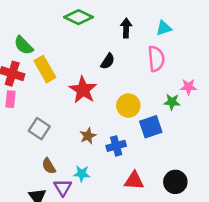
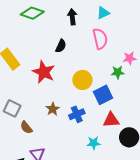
brown semicircle: (49, 166) -> (26, 127), moved
cyan star: (82, 174) -> (94, 143), moved
red triangle: (134, 181) -> (111, 120), moved

